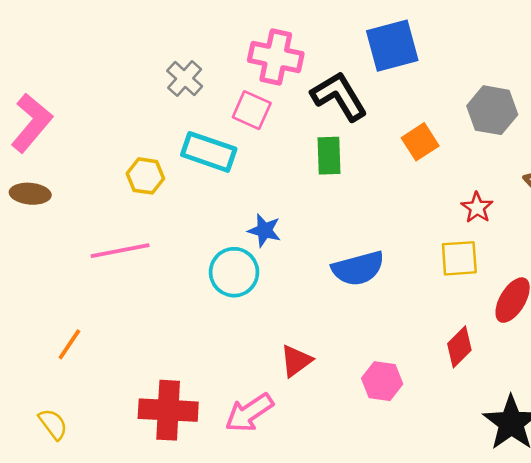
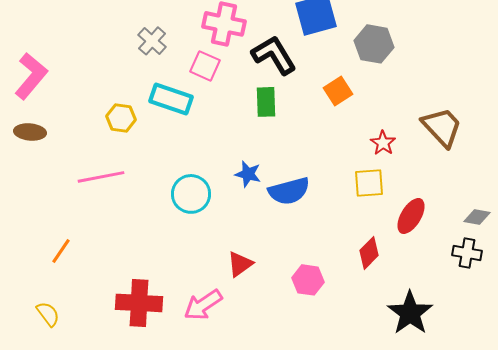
gray hexagon: (492, 110) -> (374, 44), moved
blue star: (264, 230) -> (248, 174), moved

